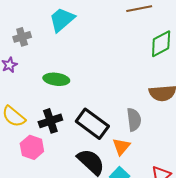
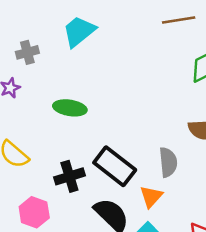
black cross: (50, 121) -> (69, 176), moved
pink hexagon: (32, 147) -> (34, 212), moved

